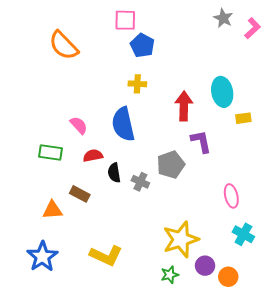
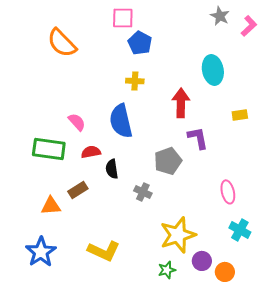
cyan ellipse: (222, 92) -> (213, 70), moved
green rectangle: (50, 153) -> (49, 149), size x1.4
gray cross: (140, 182) -> (143, 192), moved
brown rectangle: (80, 194) -> (78, 190), turned -60

